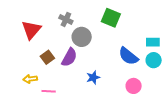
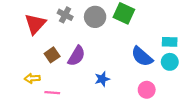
gray cross: (66, 19) -> (65, 15), moved
gray circle: (82, 37) -> (95, 17), moved

